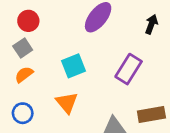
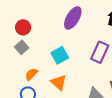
orange semicircle: (24, 74) -> (31, 74), moved

